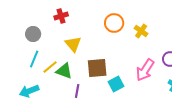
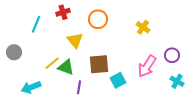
orange circle: (114, 23) -> (98, 19), moved
gray circle: (33, 34) -> (14, 52), moved
cyan line: (34, 59) -> (36, 24), moved

